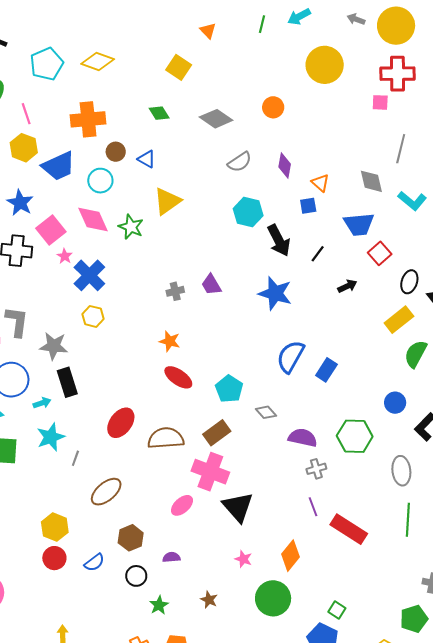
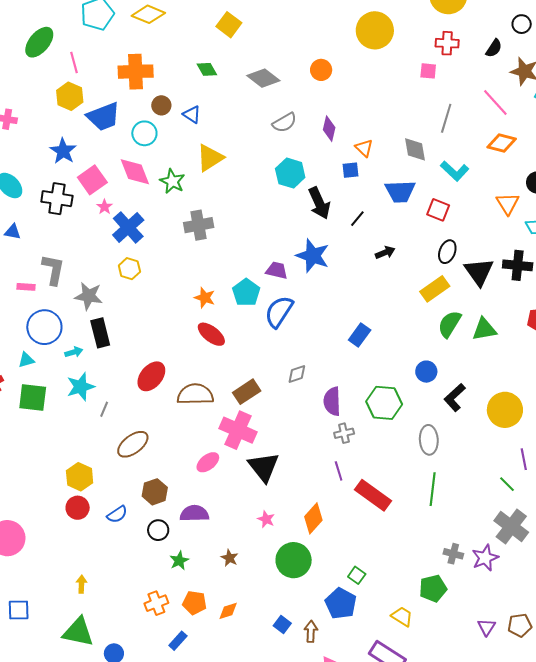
red cross: (398, 74) -> (447, 43), size x0.7
red square: (380, 253) -> (438, 210), moved, turned -30
purple trapezoid: (211, 285) -> (277, 270), moved, turned 130
gray cross: (175, 291) -> (199, 225), moved, size x1.6
blue semicircle: (291, 357) -> (279, 312), moved
cyan pentagon: (229, 389) -> (246, 292), moved
gray diamond: (266, 412) -> (297, 374), turned -70
purple semicircle: (303, 438) -> (332, 401), turned -108
purple semicircle: (171, 557) -> (194, 513), size x1.6

